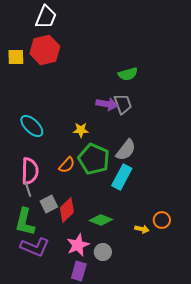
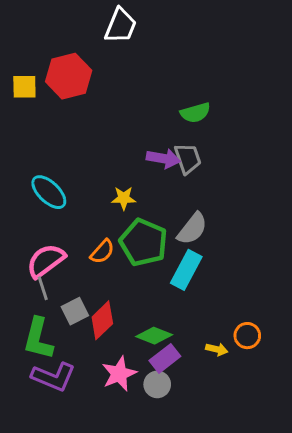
white trapezoid: (46, 17) -> (121, 26), moved
pink semicircle: (30, 171) -> (46, 261), turned -128
purple rectangle: (79, 271) -> (165, 358), moved, turned 36

